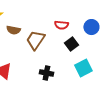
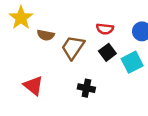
black square: (71, 44) -> (107, 52), moved
cyan square: (83, 68) -> (132, 62), moved

